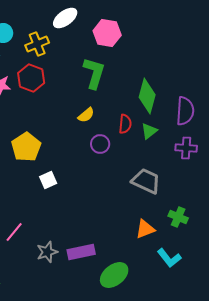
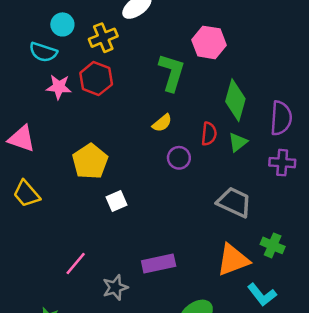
pink hexagon: (107, 33) -> (209, 42), moved
orange triangle: (145, 229) -> (233, 260), size x1.4
purple rectangle: (81, 252) -> (159, 263), moved

